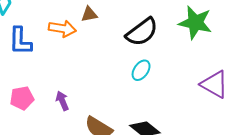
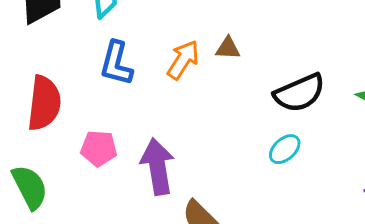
orange arrow: (62, 29) -> (183, 60), turned -80
purple arrow: (62, 101) -> (157, 167), size x1.8

